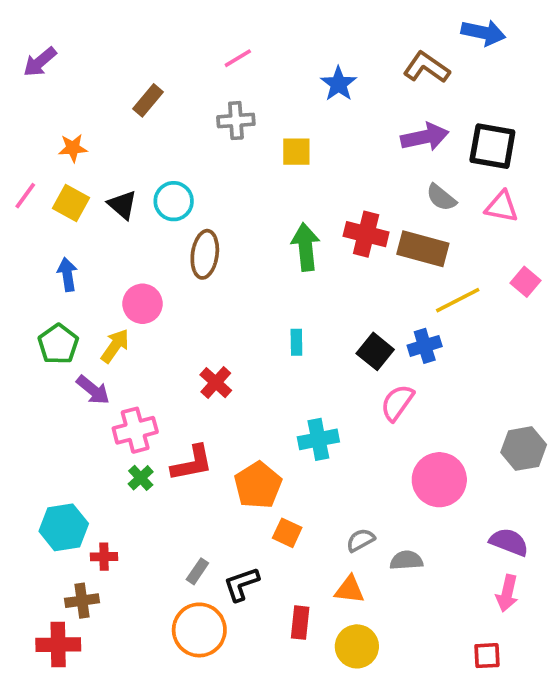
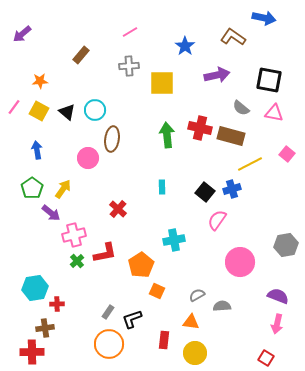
purple arrow: (425, 137) -> (217, 75), moved
yellow square: (296, 152) -> (162, 83), size x1.5
pink circle: (142, 304) -> (88, 158), moved
red square: (487, 656) -> (266, 358), turned 35

